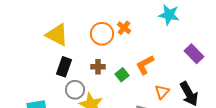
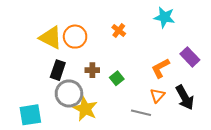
orange circle: (102, 34) -> (75, 37), moved
orange L-shape: (145, 65) -> (160, 68), moved
gray circle: (75, 90) -> (69, 93), size x1.4

